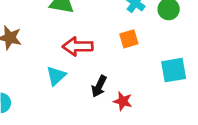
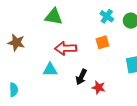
cyan triangle: (56, 76) -> (50, 70), turned 42

